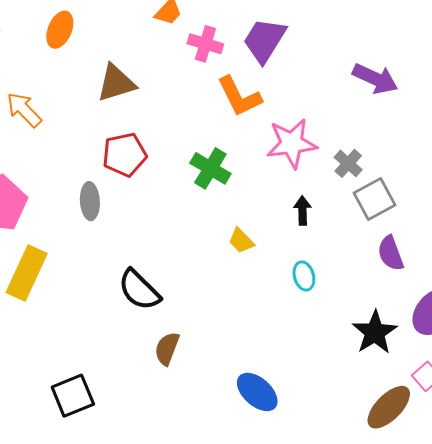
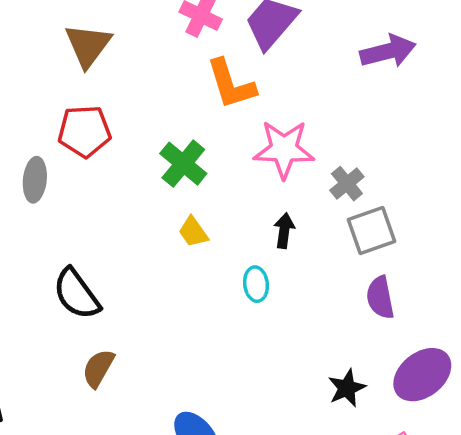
purple arrow: (375, 79) -> (388, 51), moved, turned -48
brown triangle: (116, 83) -> (88, 45), turned -45
yellow trapezoid: (241, 241) -> (193, 232), moved
cyan ellipse: (304, 276) -> (256, 284), moved
black star: (375, 332) -> (347, 388), size x0.7

